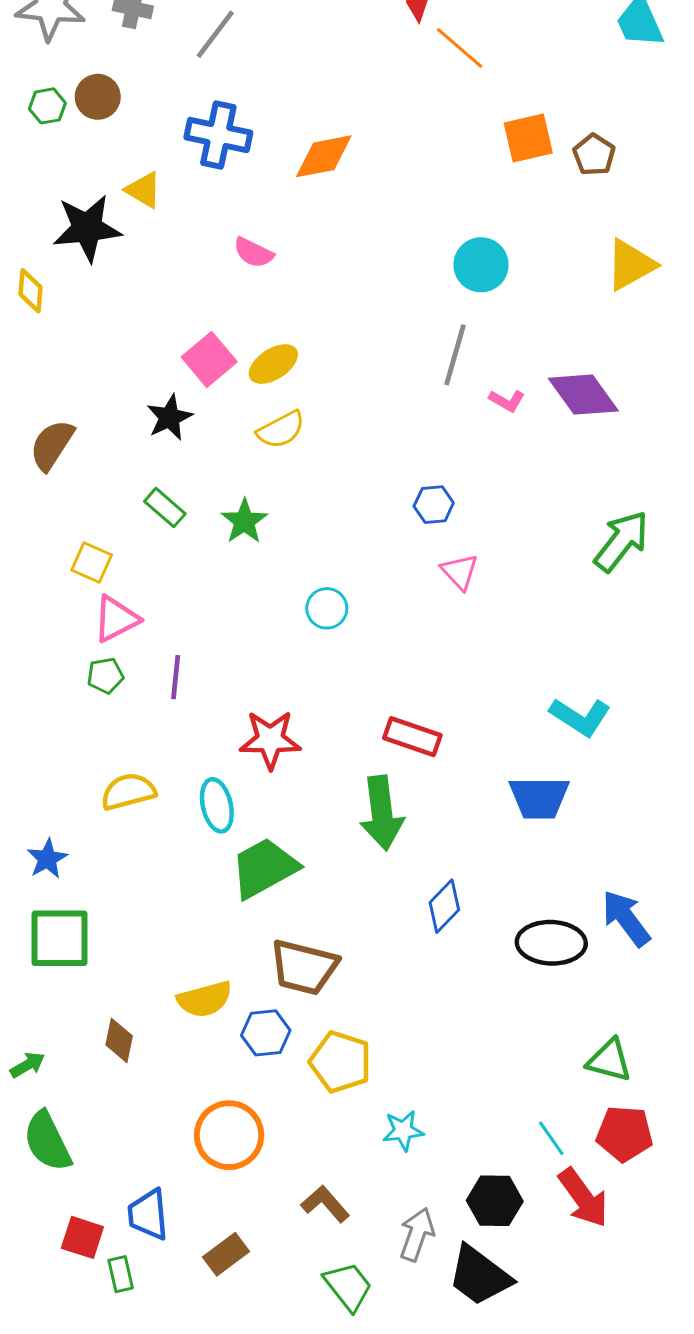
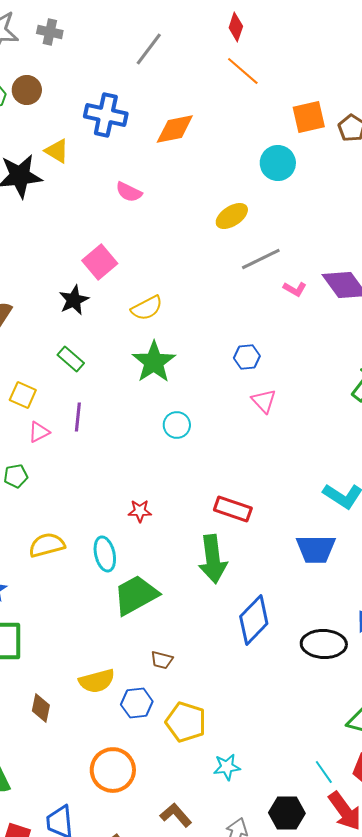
gray line: (215, 34) -> (149, 49), moved
orange line: (460, 48) -> (243, 71), moved
cyan circle: (481, 265) -> (278, 163), moved
gray line: (455, 355) -> (261, 259), turned 48
yellow ellipse: (273, 364) -> (232, 216), moved
green star: (244, 521) -> (154, 362), moved, size x1.4
pink triangle: (116, 619) -> (39, 432), size x0.7
green pentagon: (105, 676) -> (16, 476), moved
purple line: (176, 677) -> (78, 417), moved
red star: (270, 740) -> (140, 511), size x0.6
blue diamond: (444, 906) -> (254, 620), size x1.4
brown trapezoid: (304, 967) -> (162, 660), size x0.5

